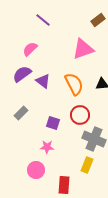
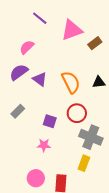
brown rectangle: (98, 20) -> (95, 43), moved
pink triangle: (83, 49) -> (72, 30), moved
pink circle: (36, 170) -> (36, 178), moved

